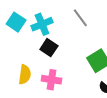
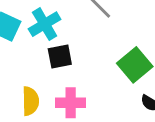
black square: (49, 48) -> (60, 56), turned -36

